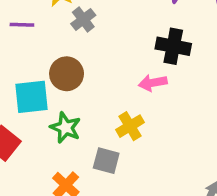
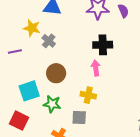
brown circle: (67, 74) -> (56, 73), moved
pink arrow: (153, 83) -> (96, 68), turned 105
yellow cross: (130, 126) -> (88, 95), turned -35

